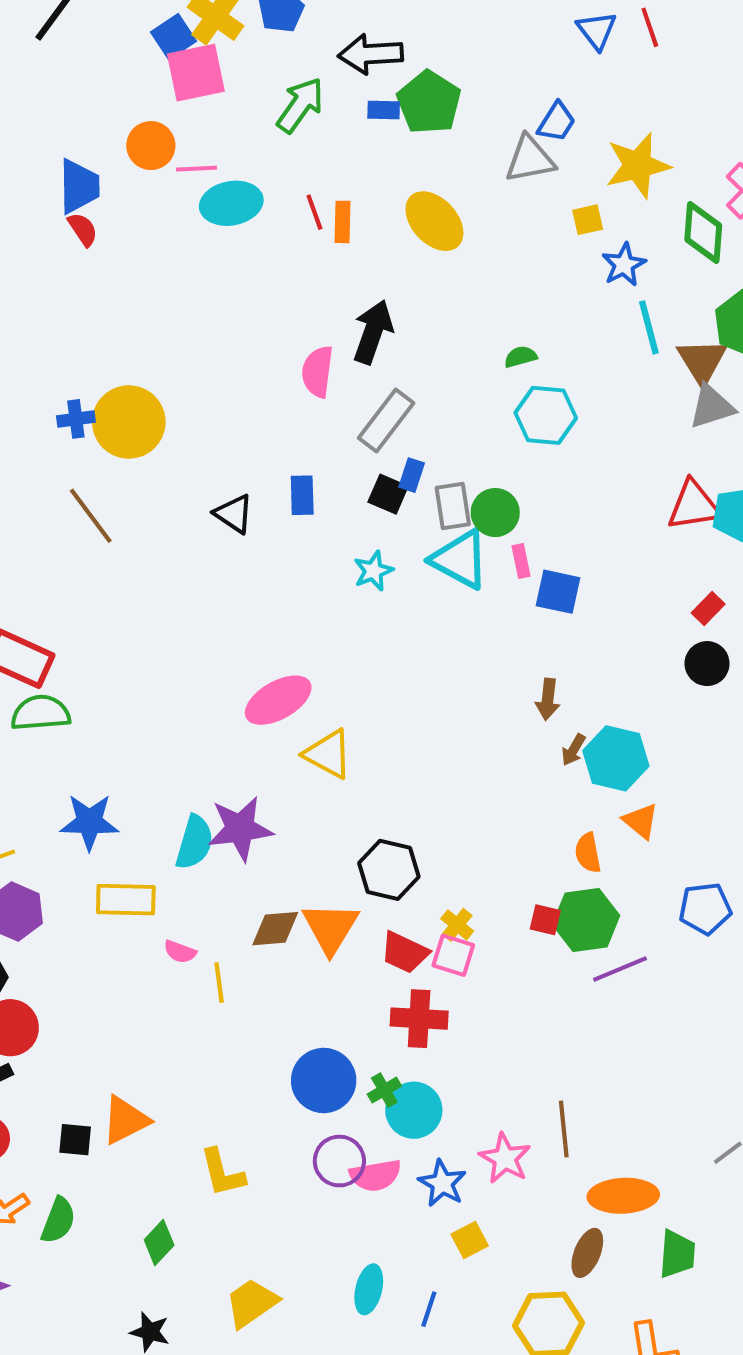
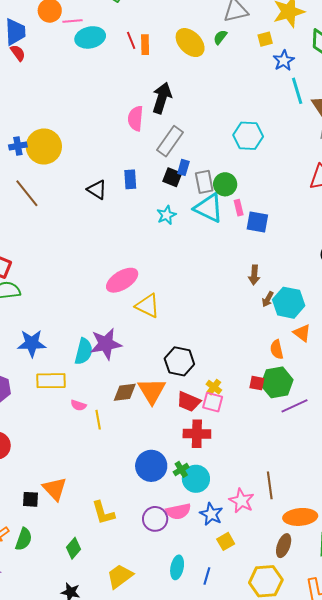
green semicircle: (521, 357) -> (220, 37), moved, turned -35
orange triangle: (125, 1120) -> (55, 489), turned -44
purple circle: (339, 1161) -> (155, 519), moved

